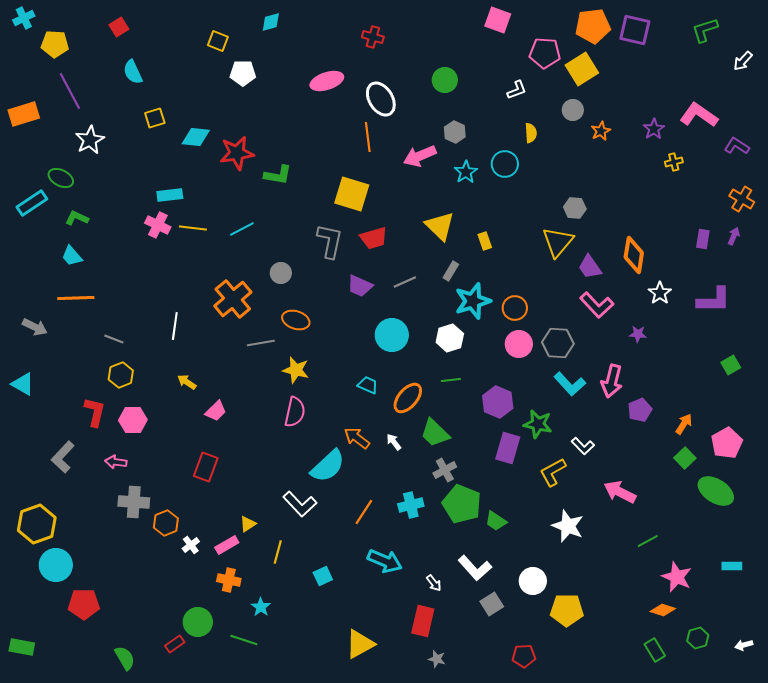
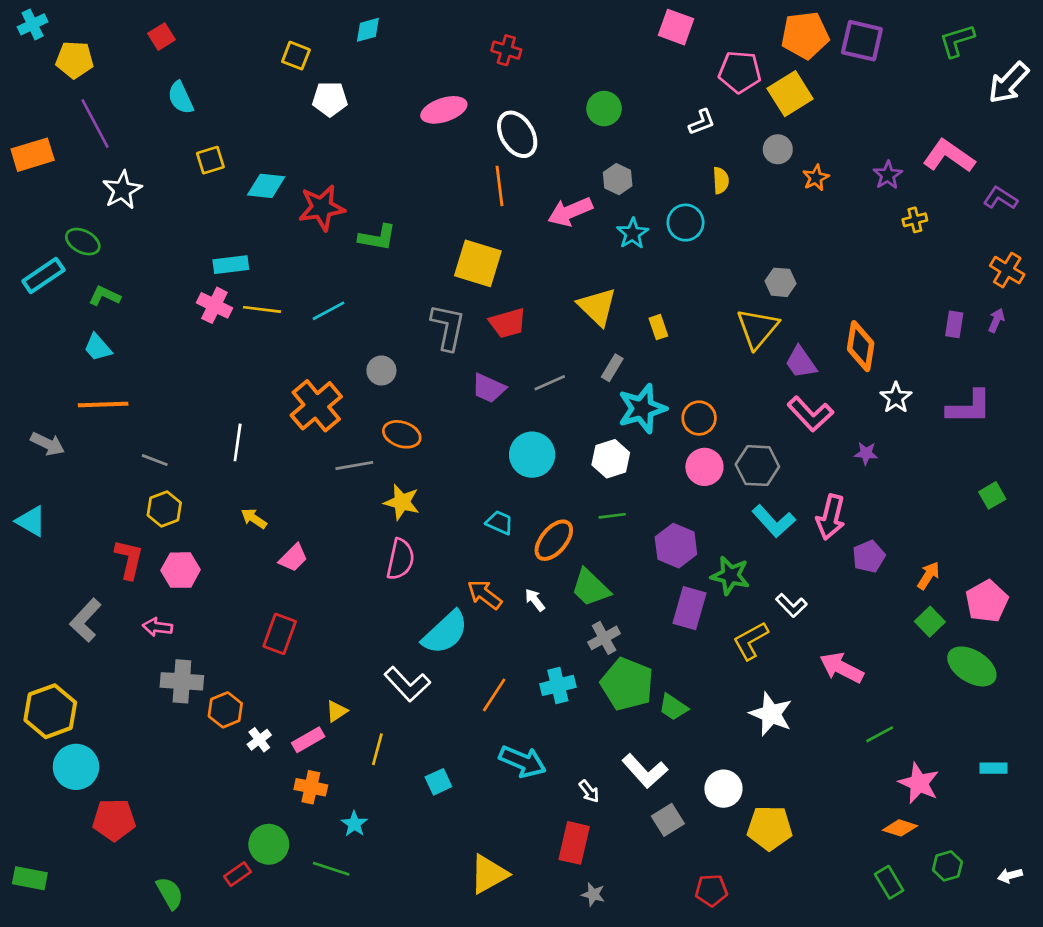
white arrow: (743, 61) -> (1009, 83), size x1.6

